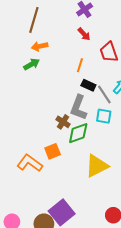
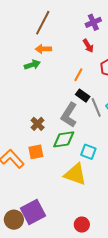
cyan square: (104, 116) -> (88, 152), moved
brown cross: (63, 122) -> (38, 124), moved
yellow triangle: (97, 166) -> (75, 174), turned 35

